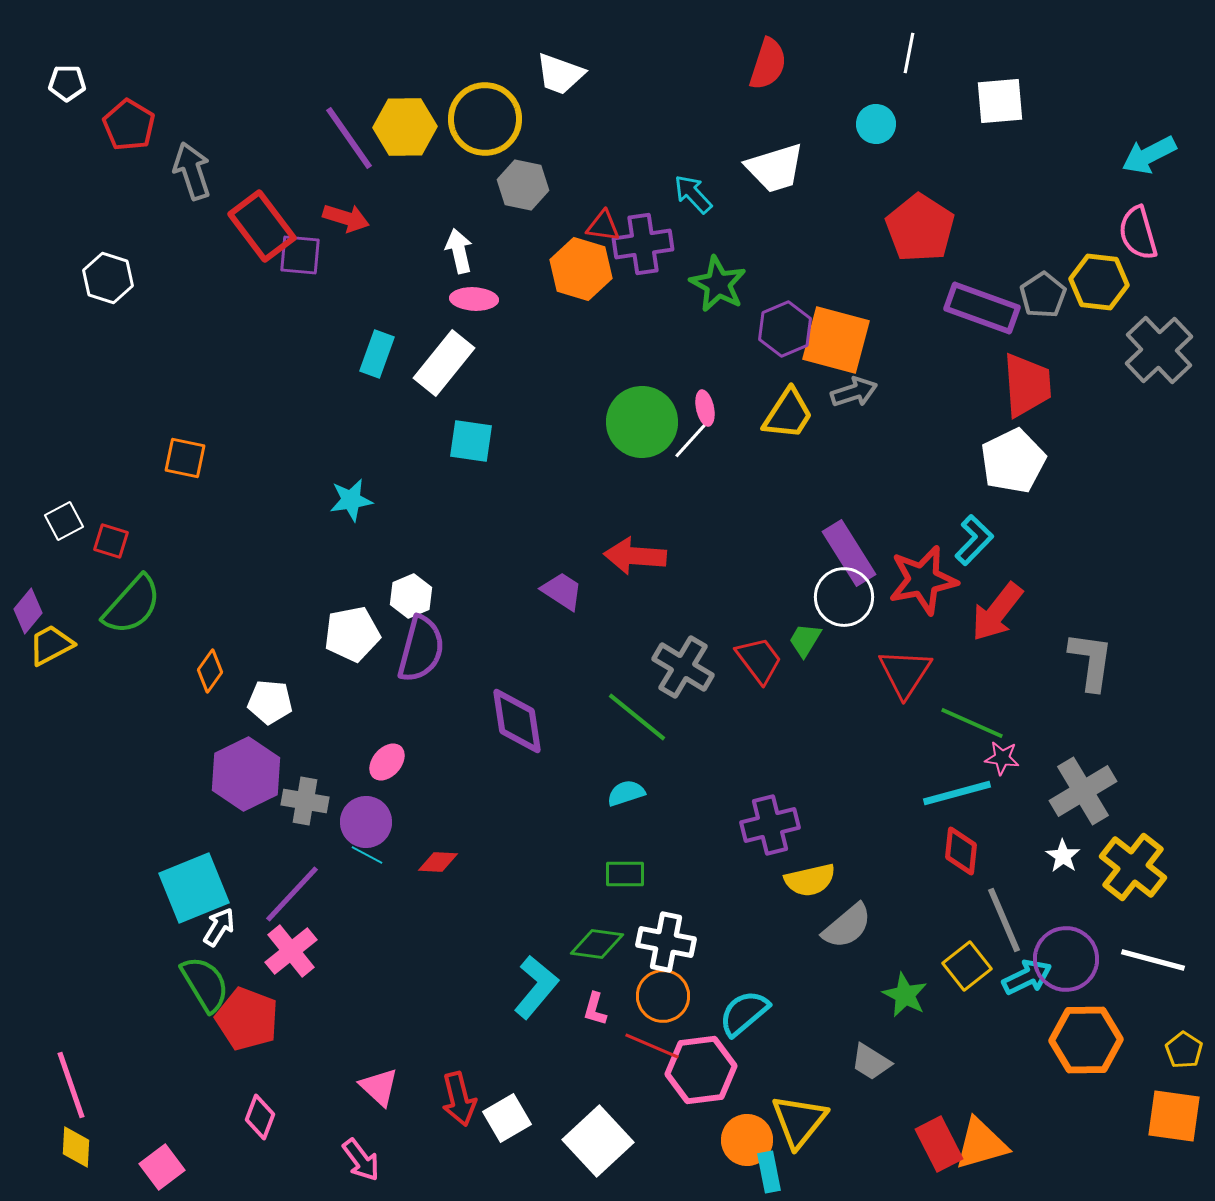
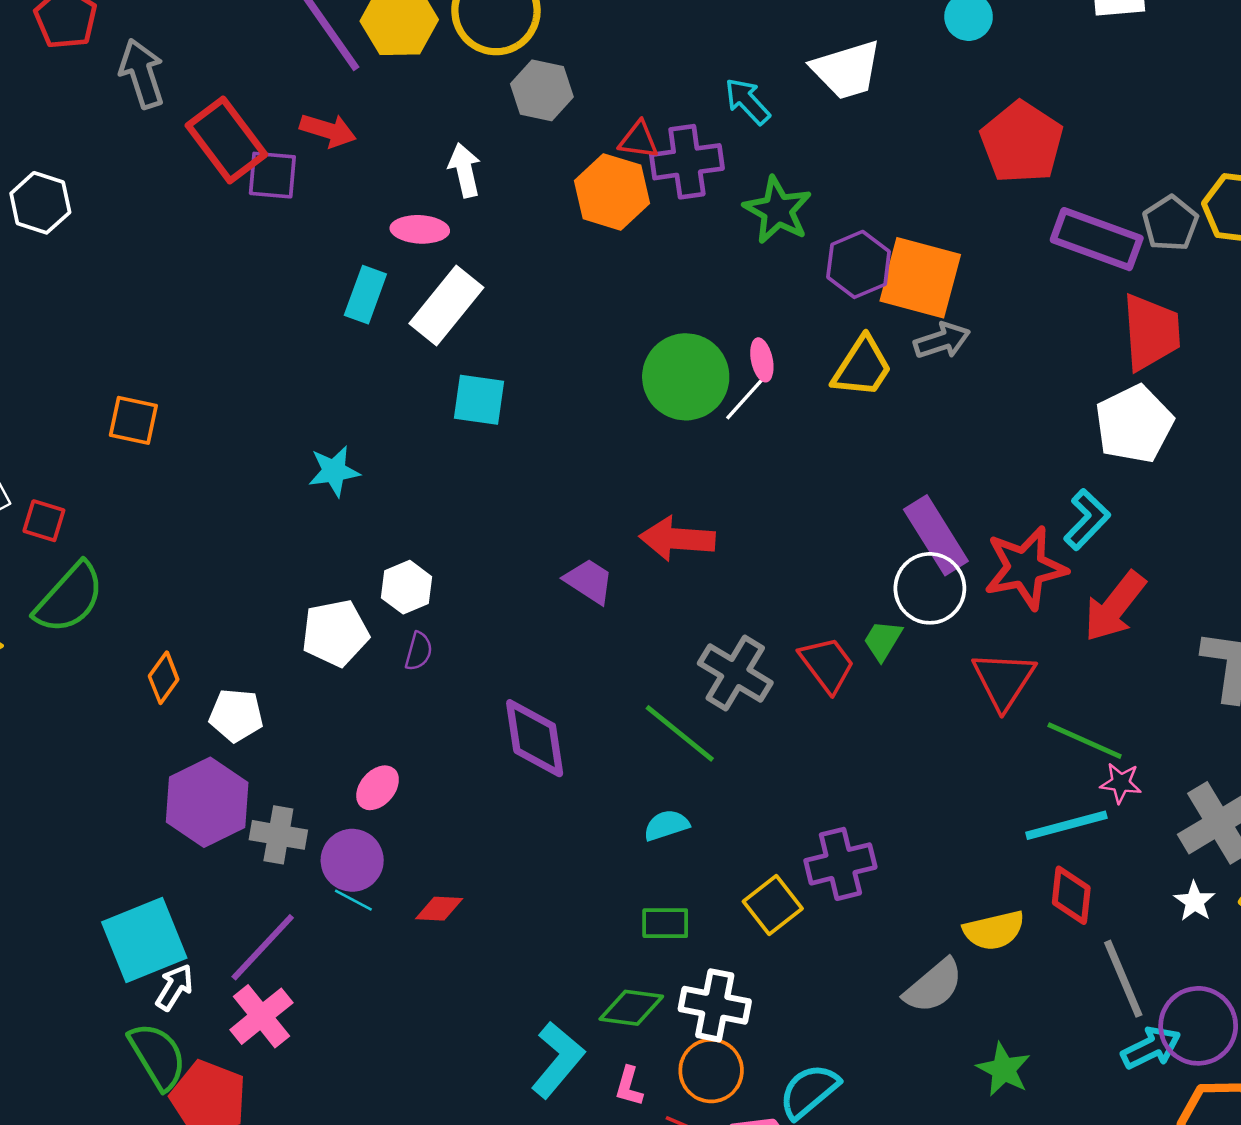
pink ellipse: (474, 299) -> (420, 229), moved
purple semicircle: (421, 649) -> (419, 651), size x0.5
yellow semicircle: (810, 880) -> (994, 930), moved
yellow square: (967, 966) -> (773, 905), moved

